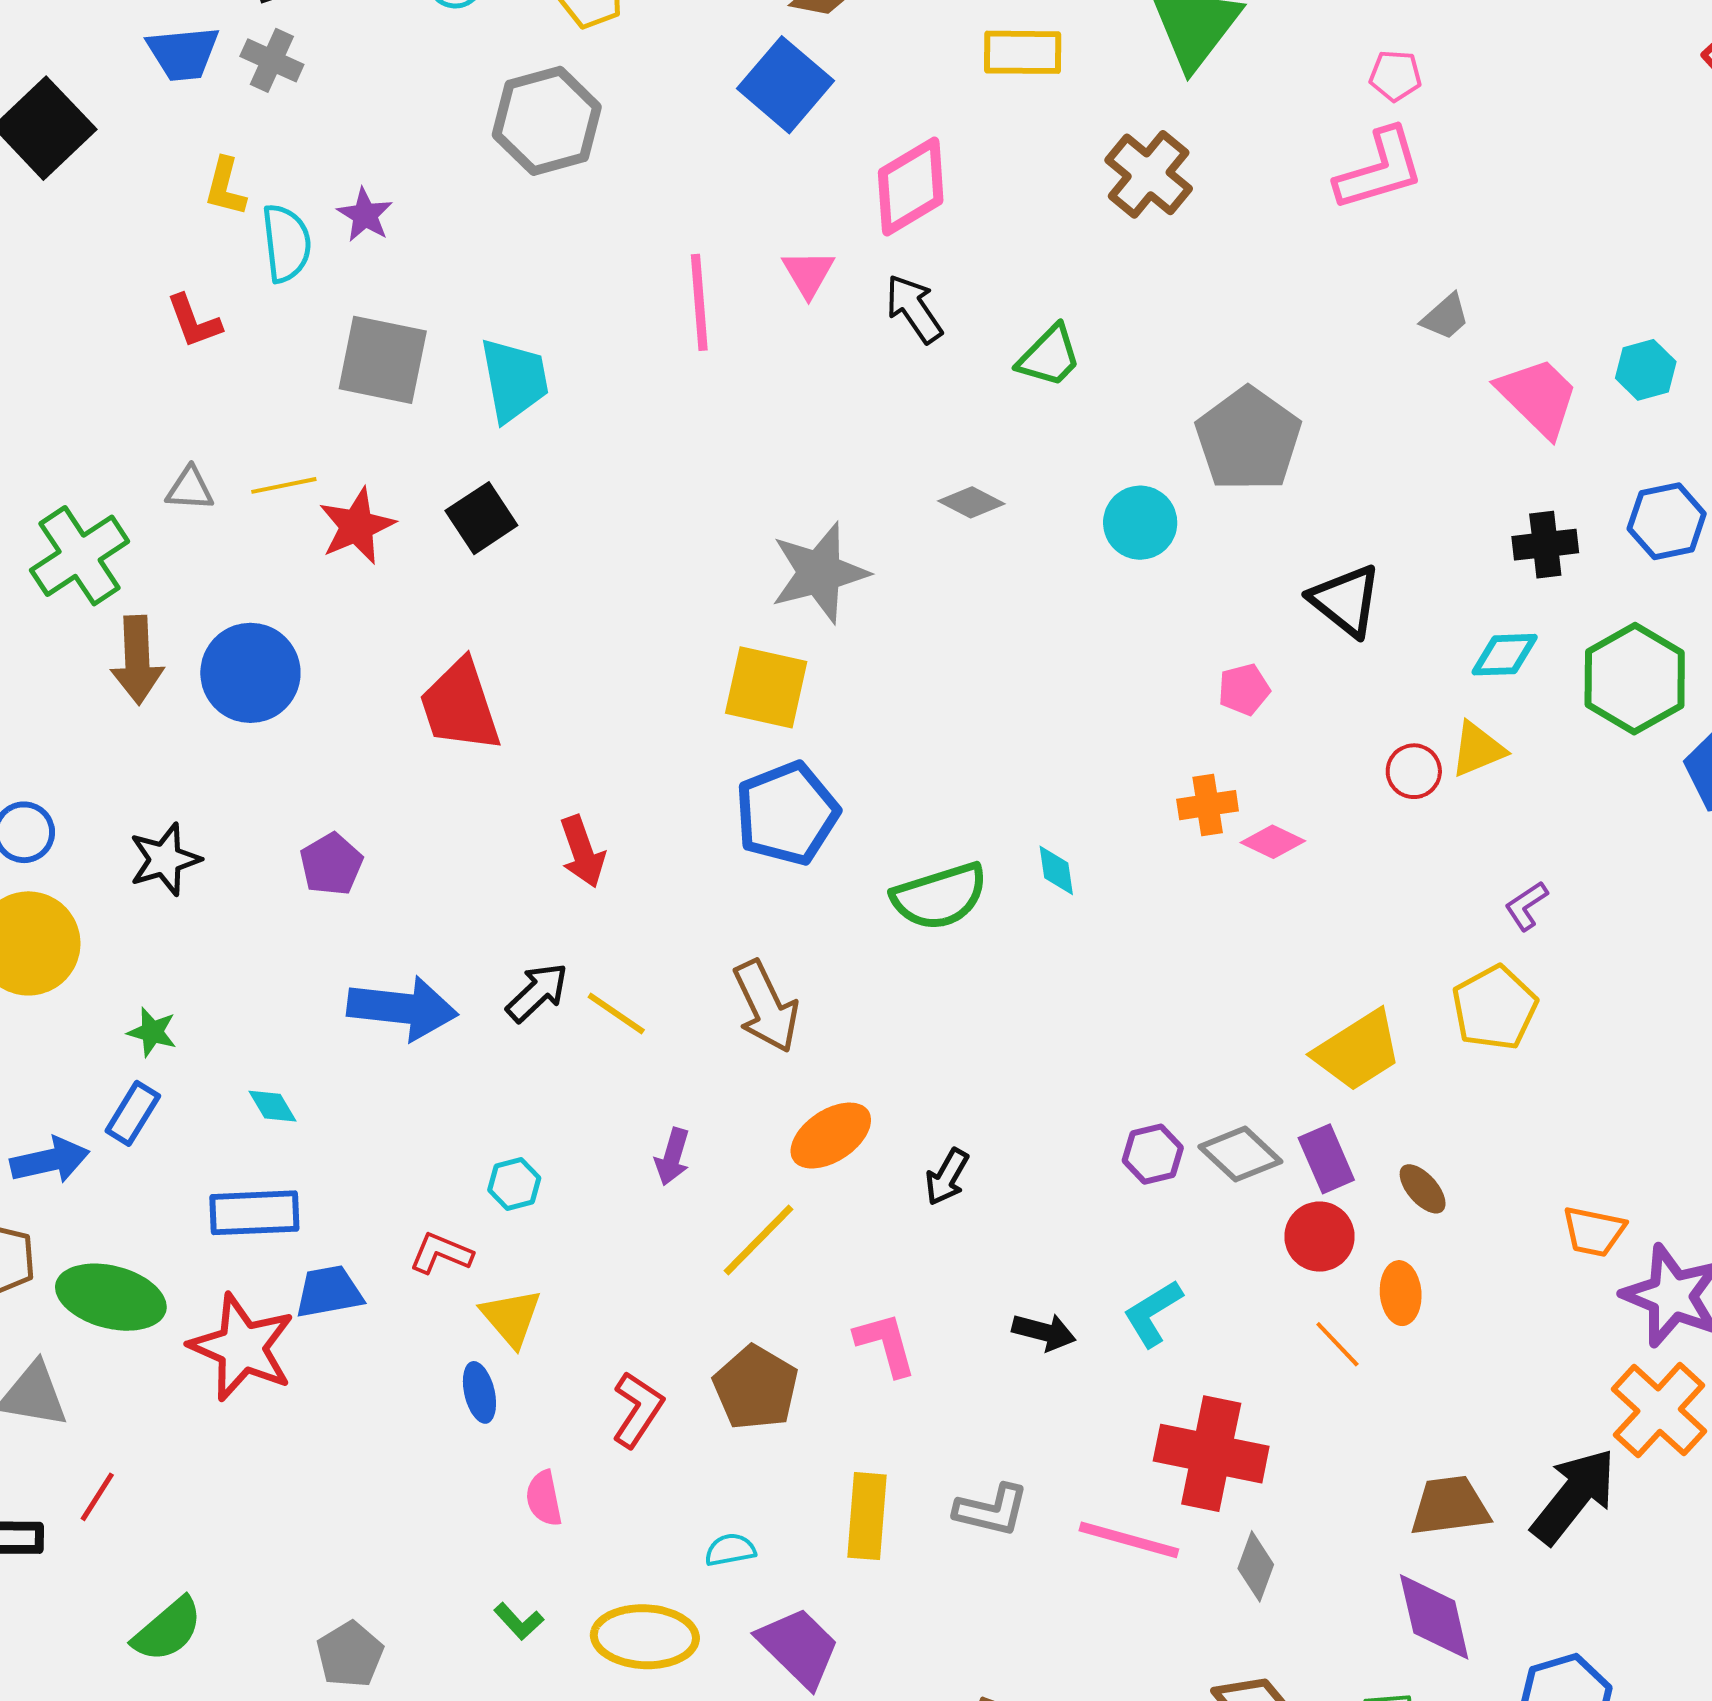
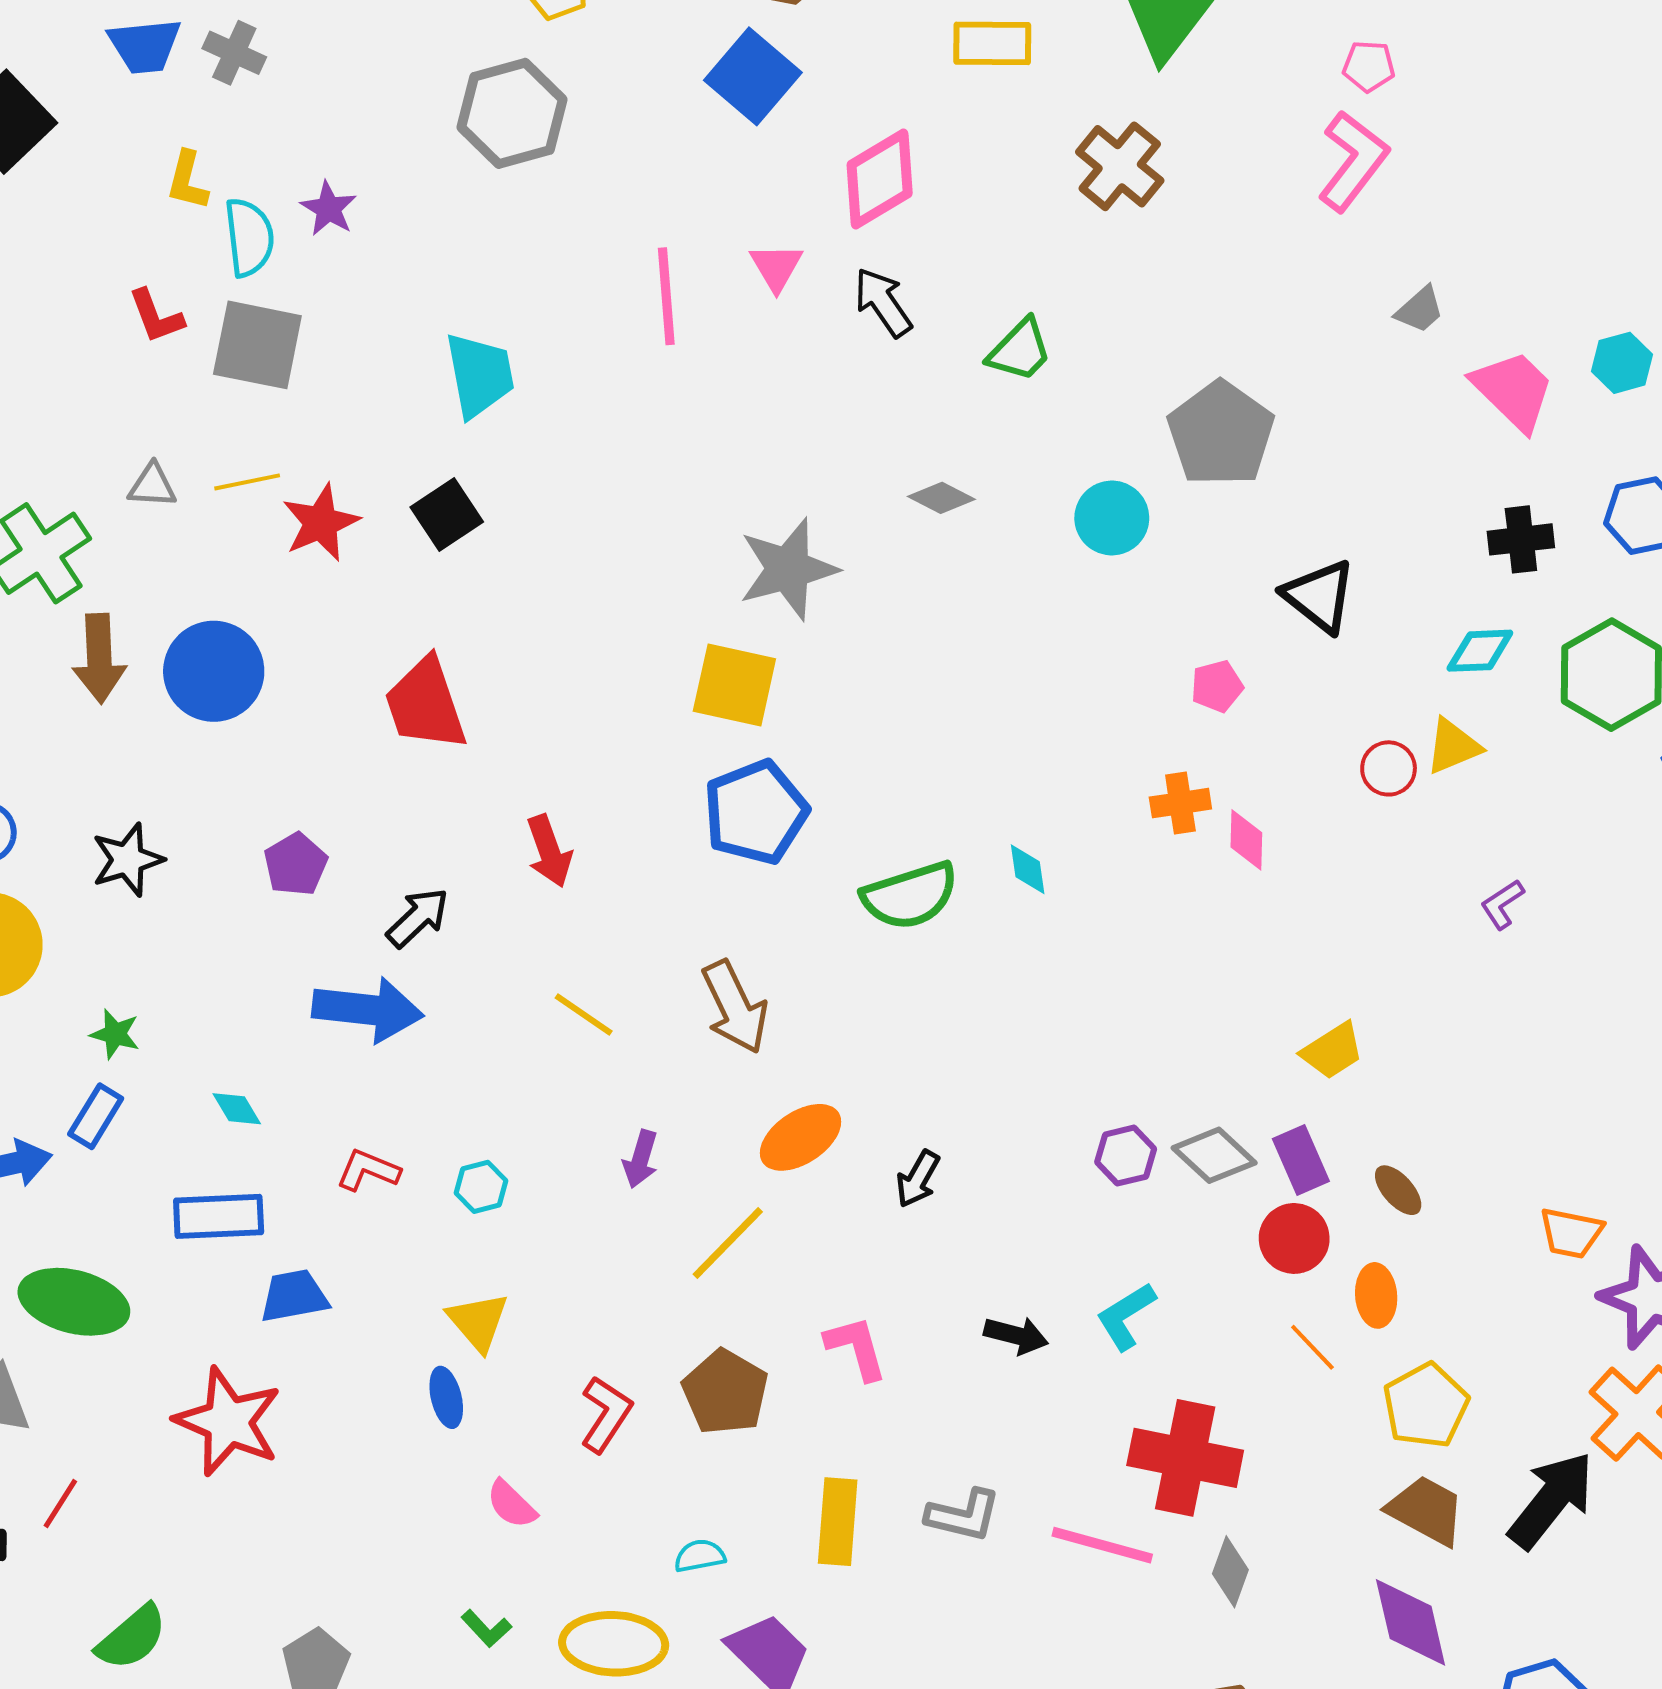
pink L-shape: (1380, 169) -> (1353, 161), turned -36
gray square: (383, 360) -> (257, 345), moved
pink diamond: (1273, 842) -> (1246, 840), turned 66
black arrow: (537, 992) -> (418, 918), moved
yellow pentagon: (1495, 1008) -> (1426, 1406), moved
yellow trapezoid: (1358, 1051) -> (1332, 1051), size x0.7
red L-shape: (441, 1253) -> (368, 1170), moved
red star: (242, 1347) -> (228, 1422), moved
pink semicircle: (544, 1498) -> (511, 1504), turned -34
brown trapezoid: (1450, 1506) -> (1426, 1510), turned 36

